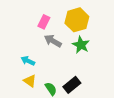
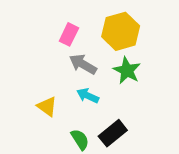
cyan arrow: (28, 61) -> (88, 96), moved
yellow triangle: (30, 81) -> (47, 107), moved

